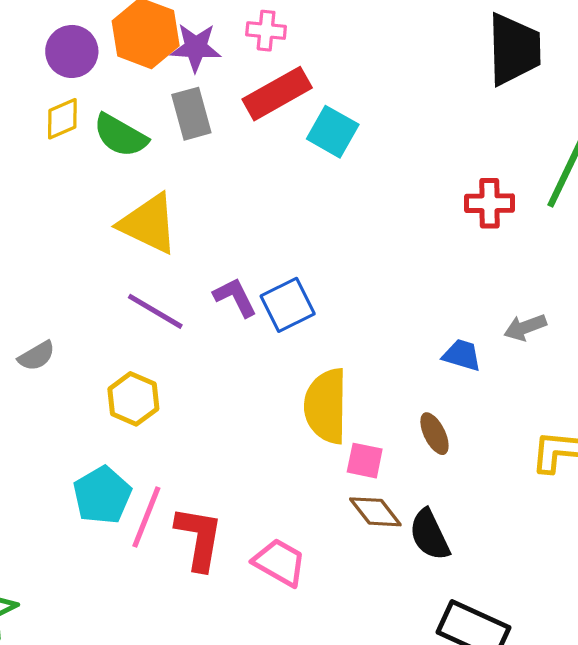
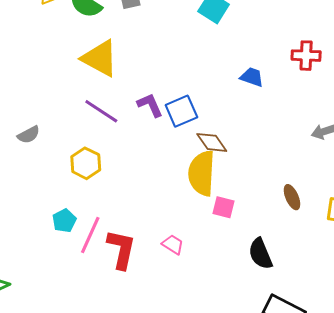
blue trapezoid: (462, 355) -> (252, 77), moved
brown ellipse: (434, 434) -> (292, 197), moved
cyan pentagon: (102, 495) -> (64, 221), size x0.7
brown diamond: (375, 512) -> (212, 142), moved
pink trapezoid: (280, 562) -> (173, 244), moved, size x0.7

